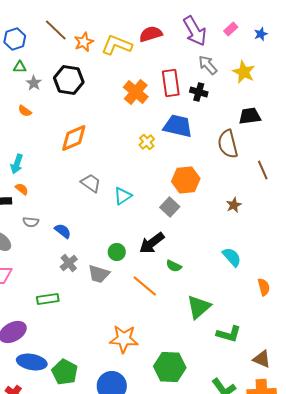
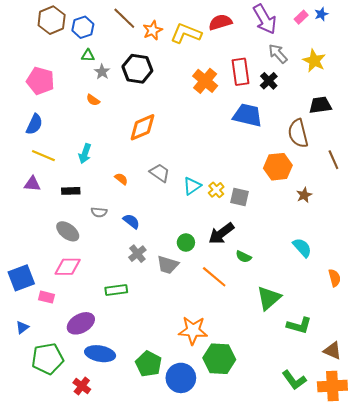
blue star: (261, 34) -> (321, 14), moved
black cross: (199, 92) -> (269, 81), turned 30
yellow cross: (147, 142) -> (216, 190), moved
orange hexagon: (186, 180) -> (278, 167), moved
orange semicircle: (22, 189) -> (121, 179), moved
gray square: (170, 207) -> (239, 197), turned -30
green hexagon: (170, 367) -> (219, 359), moved
green pentagon: (65, 372) -> (149, 364), moved

